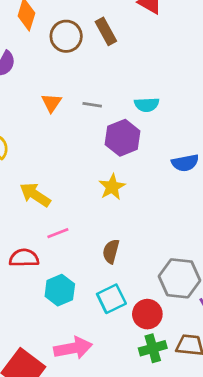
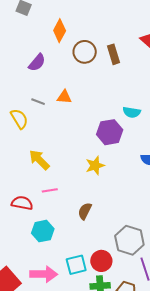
orange triangle: (51, 103) -> (64, 97), turned 49
gray line: (92, 105) -> (38, 102), moved
cyan square: (111, 299) -> (76, 265), moved

